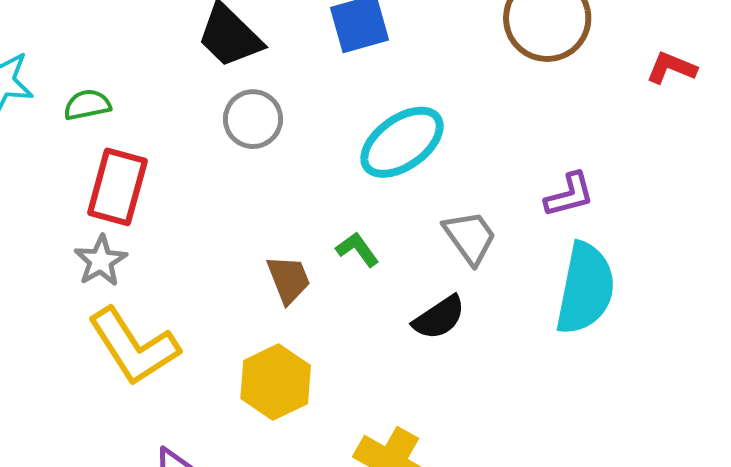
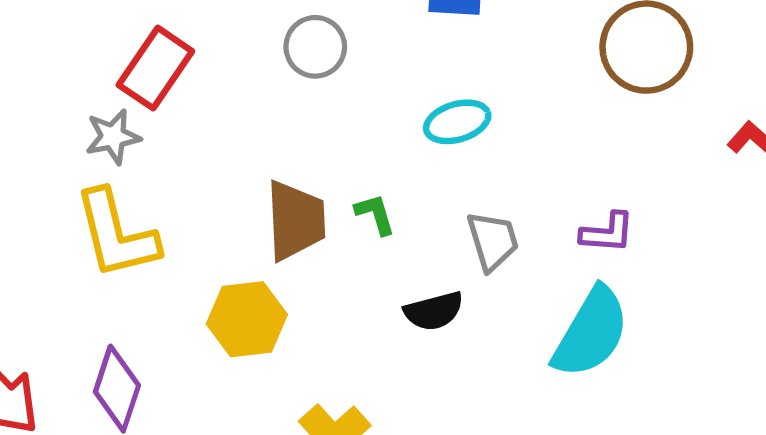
cyan ellipse: (402, 142) -> (457, 122), size x0.7
brown trapezoid: (289, 279) -> (295, 220), size x1.5

